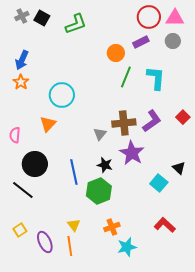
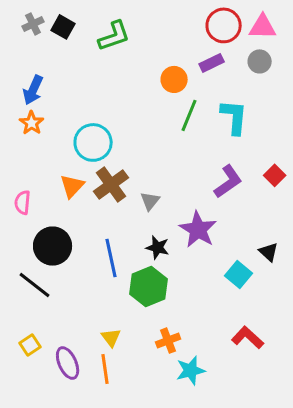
brown cross: (124, 123) -> (111, 184), moved, turned -30

